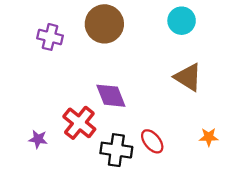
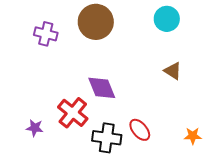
brown triangle: (188, 77) -> (173, 71), size x0.7
orange star: (209, 137) -> (193, 136), moved

